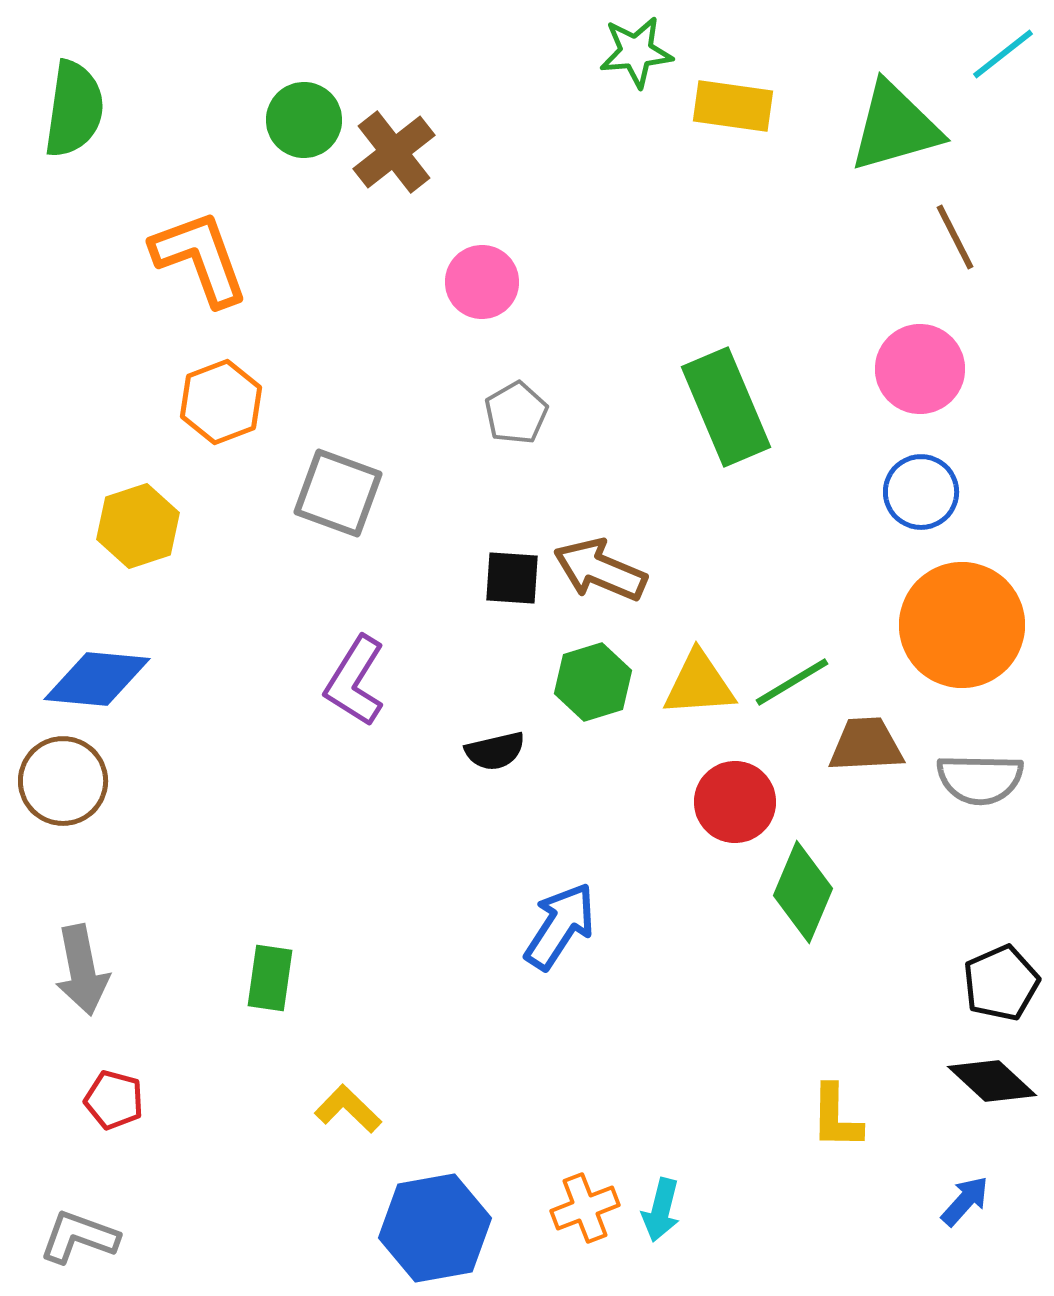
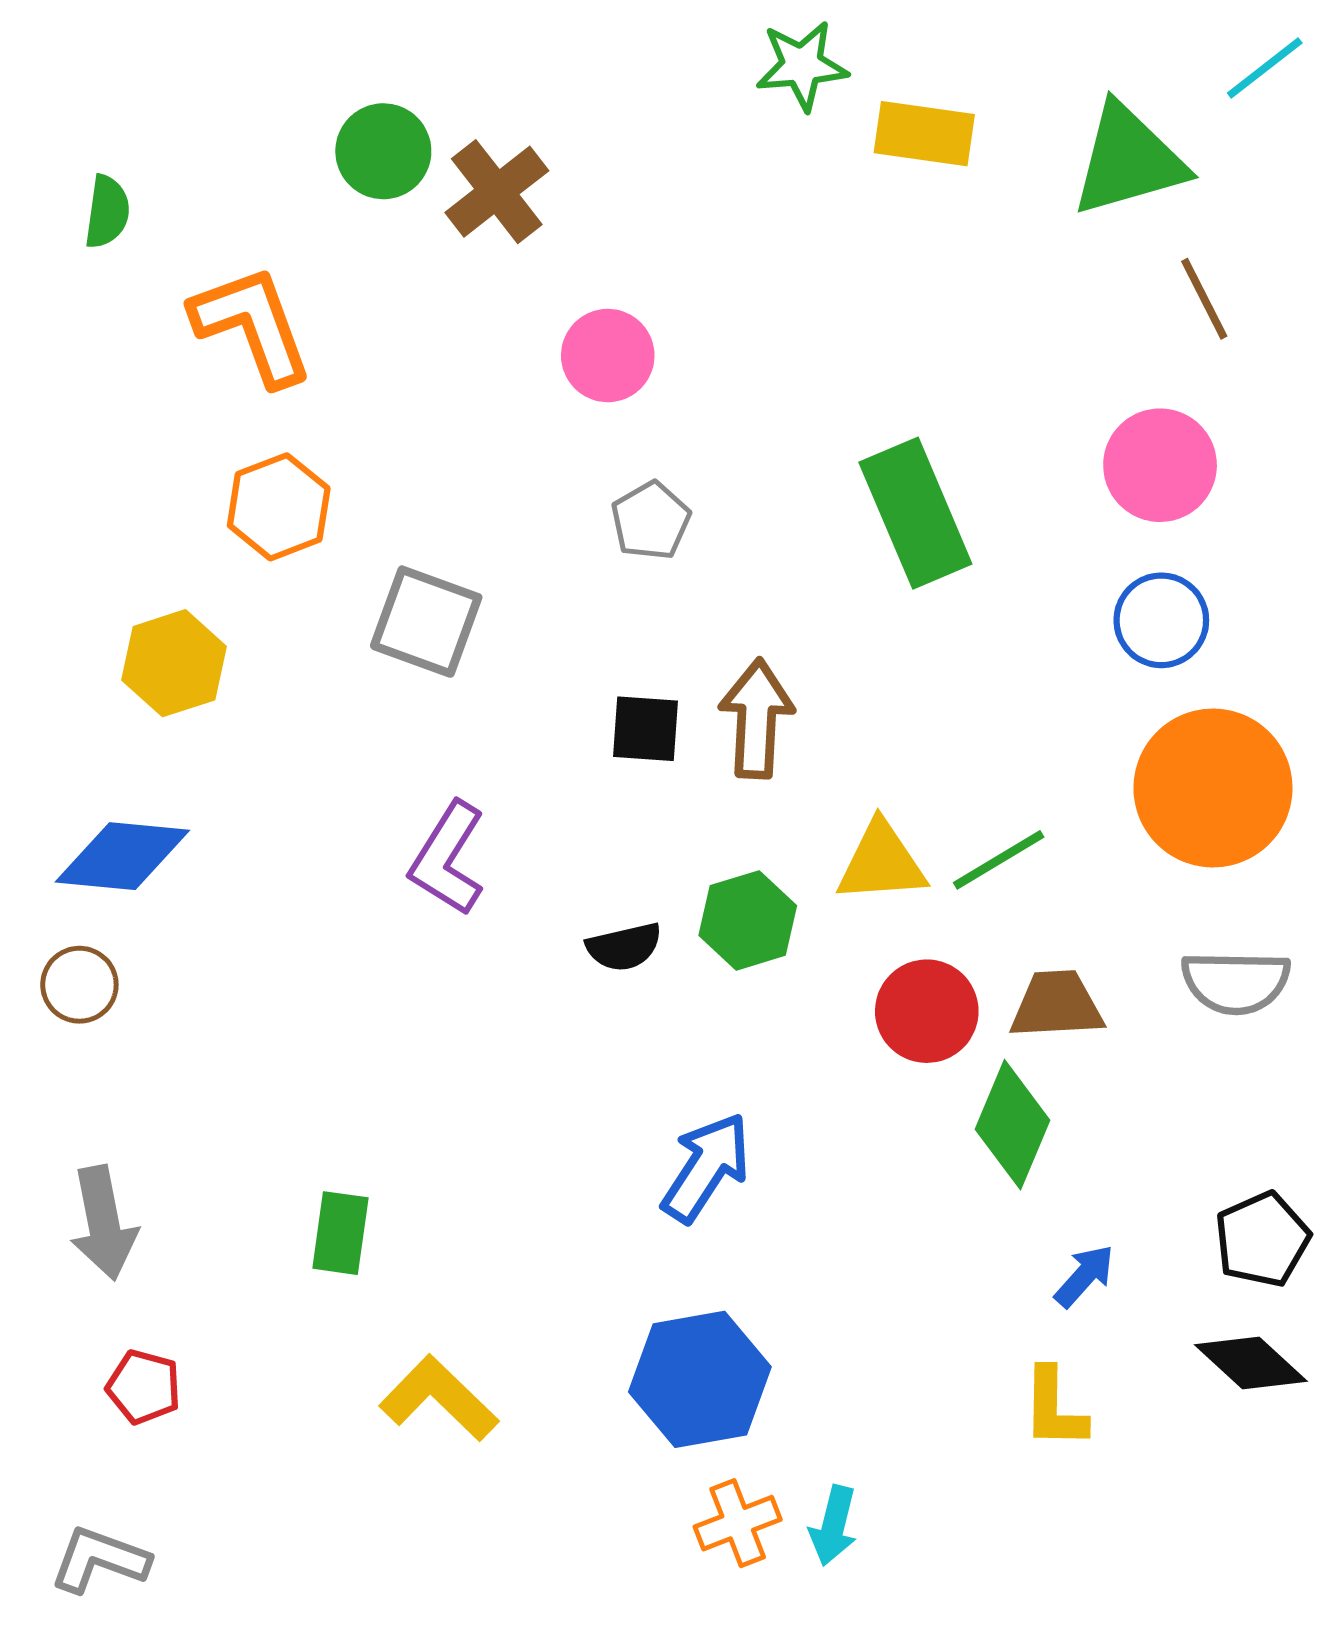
green semicircle: (74, 109) -> (107, 212), moved, size x0.6
brown arrow: (600, 570) -> (757, 719), turned 70
green hexagon: (593, 682) -> (748, 920), moved
brown trapezoid: (866, 745) -> (1057, 1005), moved
brown circle: (63, 781) -> (79, 985), size x0.7
yellow L-shape: (348, 1109) -> (439, 1398), size x1.4
blue arrow: (965, 1201) -> (1084, 1276), moved
blue hexagon: (435, 1228) -> (700, 1379), moved

